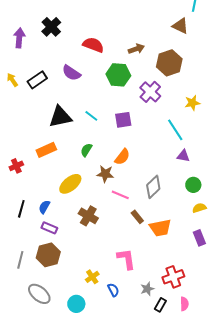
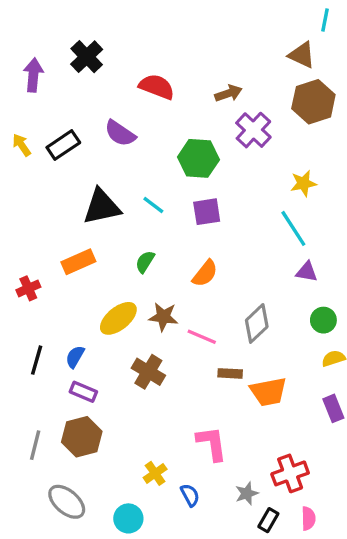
brown hexagon: (169, 63) -> (313, 102), moved
green hexagon: (118, 75) -> (198, 158), moved
purple cross: (150, 92) -> (253, 130), moved
yellow star: (192, 103) -> (303, 183), moved
brown star: (105, 174) -> (163, 317), moved
brown rectangle: (137, 217) -> (230, 373), turned -48

